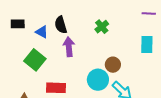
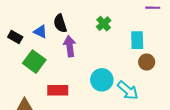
black rectangle: (18, 24) -> (15, 37), moved, turned 32
cyan rectangle: (147, 44) -> (137, 40), moved
brown circle: (113, 65) -> (147, 62), moved

